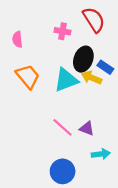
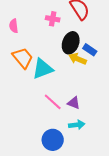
cyan triangle: (66, 80) -> (43, 69), moved
cyan arrow: (101, 154) -> (77, 125), moved

